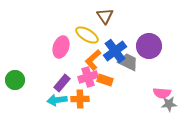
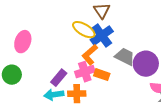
purple circle: (149, 46) -> (146, 64), moved
pink ellipse: (61, 47) -> (23, 42), moved
blue cross: (115, 51) -> (102, 36), moved

